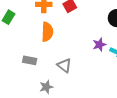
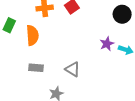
orange semicircle: (47, 32) -> (32, 35), moved

